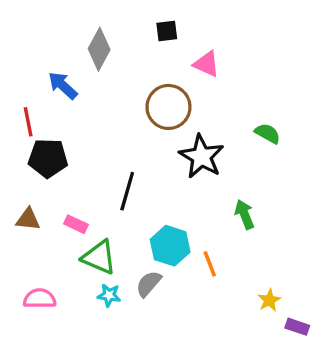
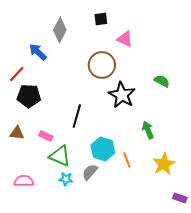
red line: (28, 122) -> (17, 74), turned 54
yellow star: (269, 300) -> (164, 164), moved, size x1.6

